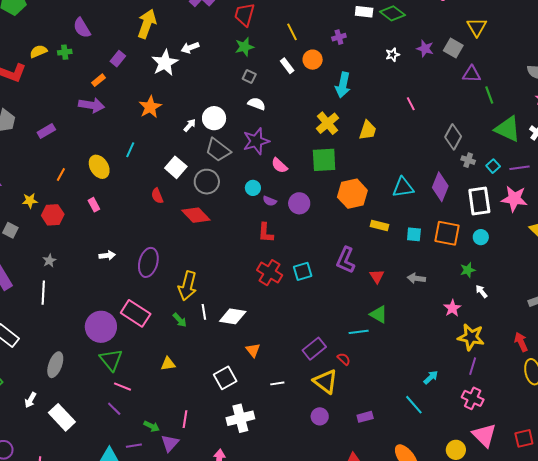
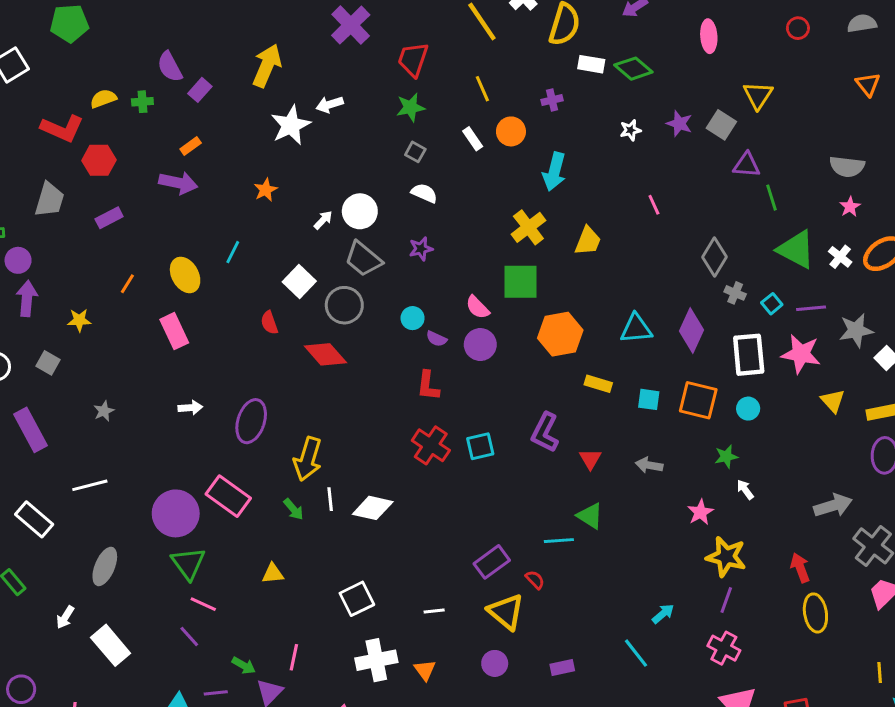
purple rectangle: (118, 59) -> (200, 90), moved
orange star: (150, 107) -> (266, 190), size x0.7
purple star: (256, 141) -> (421, 249), size x0.6
pink semicircle: (279, 165) -> (478, 307), moved
pink rectangle: (94, 205) -> (174, 331), size x1.6
red hexagon: (53, 215) -> (99, 160), moved
white line: (43, 293) -> (90, 485), moved, turned 70
orange triangle: (253, 350) -> (425, 670), moved

